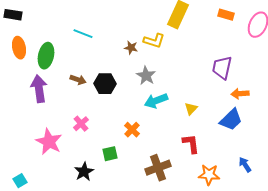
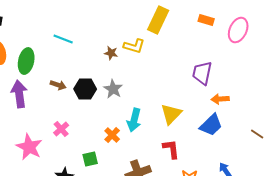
gray star: (146, 76) -> (113, 89), moved
cyan arrow: (156, 101) -> (134, 120), moved, turned -55
yellow triangle: (191, 109) -> (171, 114), size x1.6

